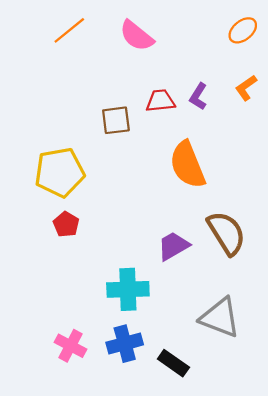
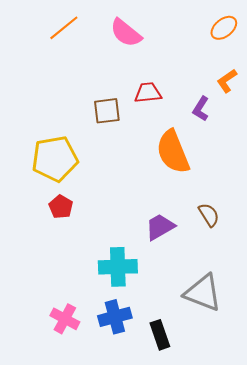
purple L-shape: (198, 96) -> (201, 109), moved
brown semicircle: (227, 233) -> (209, 215), size x0.6
black rectangle: (173, 363) -> (160, 335), turned 36

